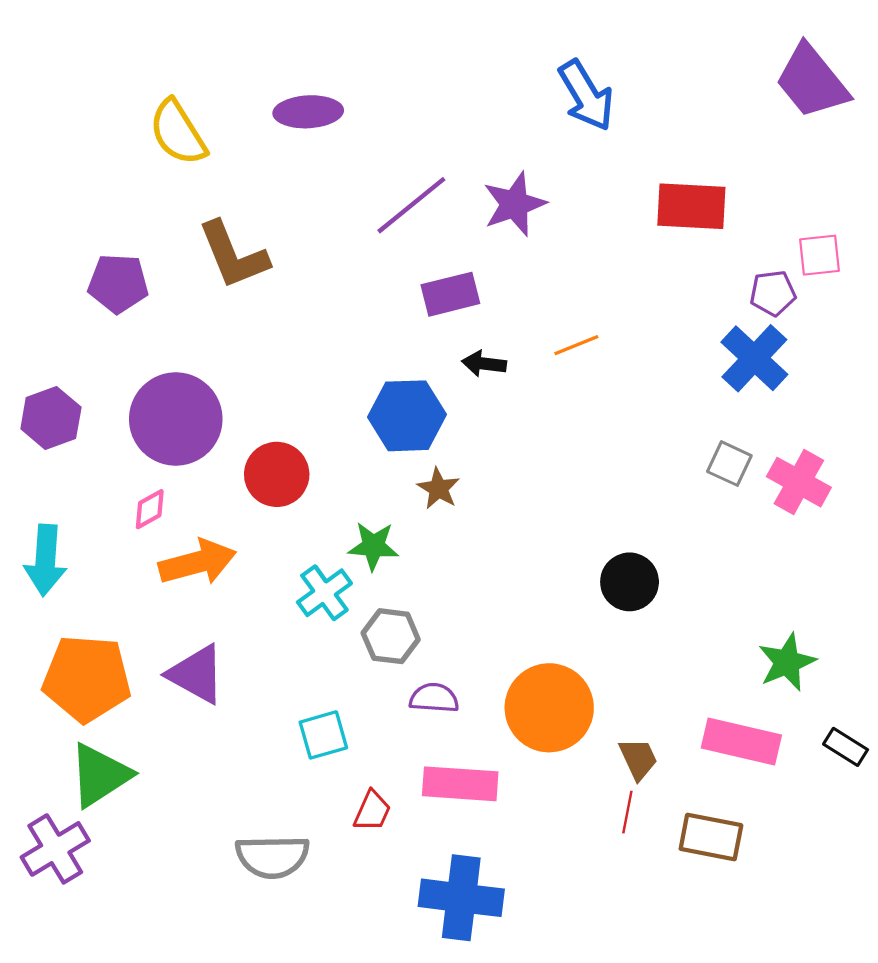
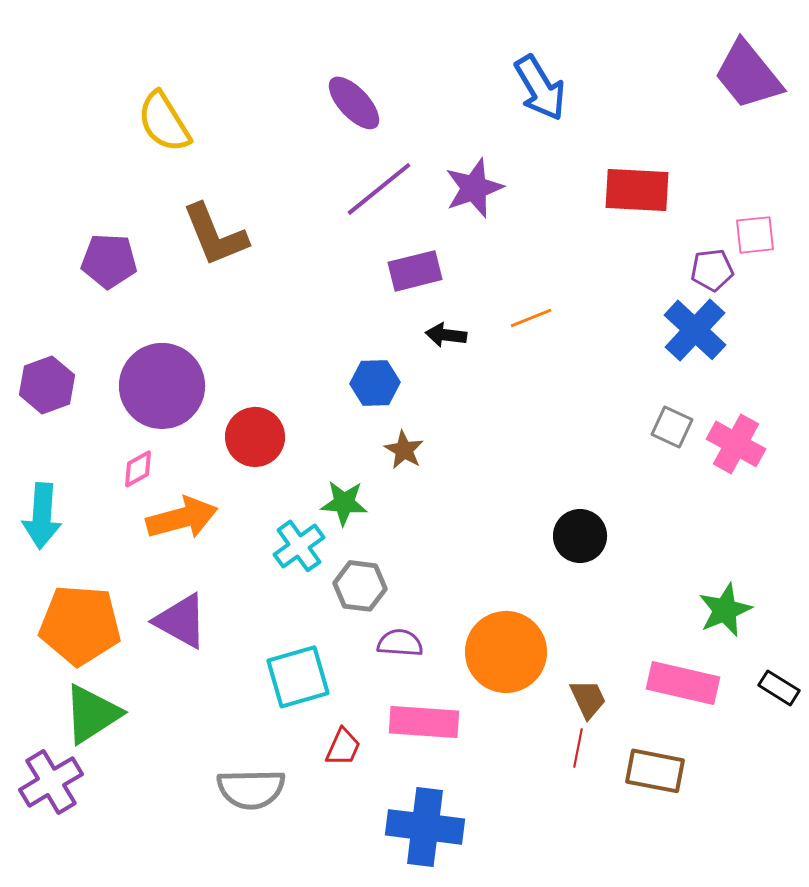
purple ellipse: (308, 112) -> (354, 103), moved, turned 50
blue hexagon: (407, 416) -> (375, 383), size x0.7
cyan square: (323, 735) -> (298, 677), size x1.4

